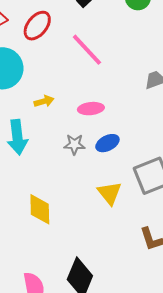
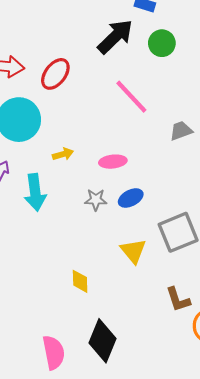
pink line: (87, 50) -> (131, 97), moved
yellow diamond: (40, 209) -> (80, 281), moved, size x0.7

